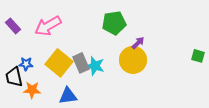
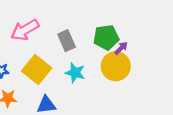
green pentagon: (114, 23) -> (106, 37), moved
gray rectangle: (81, 63) -> (67, 41), moved

